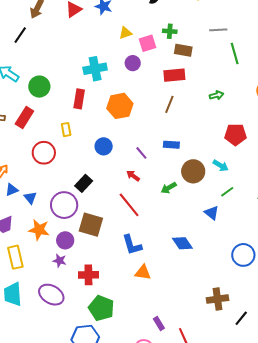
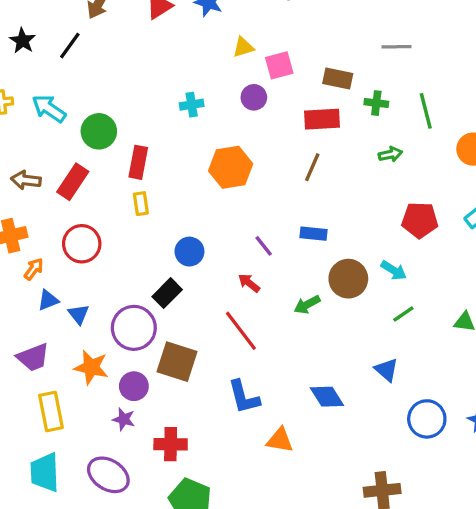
green cross: (170, 31) -> (376, 103), moved
green line: (235, 53) -> (426, 111), moved
cyan cross: (95, 69) -> (192, 105), size x0.6
red rectangle: (79, 99) -> (138, 162), moved
blue circle: (104, 146) -> (189, 252), moved
red circle: (44, 153) -> (82, 244), moved
blue triangle: (212, 213) -> (386, 370), moved
orange triangle: (143, 272) -> (280, 440), moved

